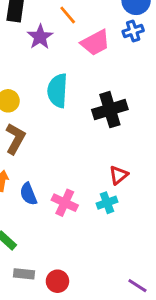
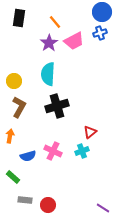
purple star: (40, 37) -> (49, 43), moved
black cross: (110, 110) -> (57, 106), moved
blue semicircle: (28, 194) -> (28, 156), moved, turned -84

